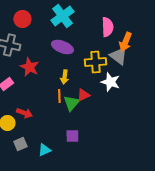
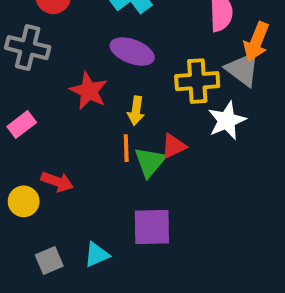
red star: (29, 67) -> (89, 91), moved
white star: (110, 82) -> (227, 121), turned 30
purple square: (72, 136) -> (152, 227), size x1.5
gray square: (20, 144) -> (49, 261), moved

